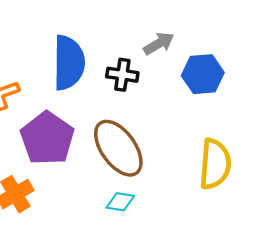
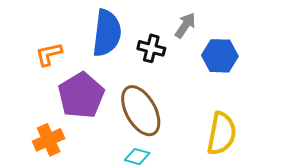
gray arrow: (159, 43) -> (185, 25), turned -32

